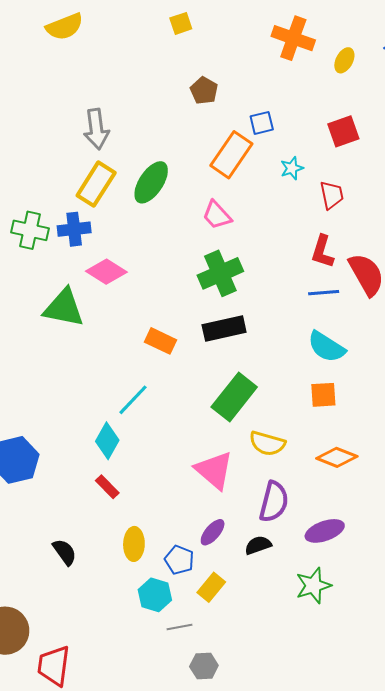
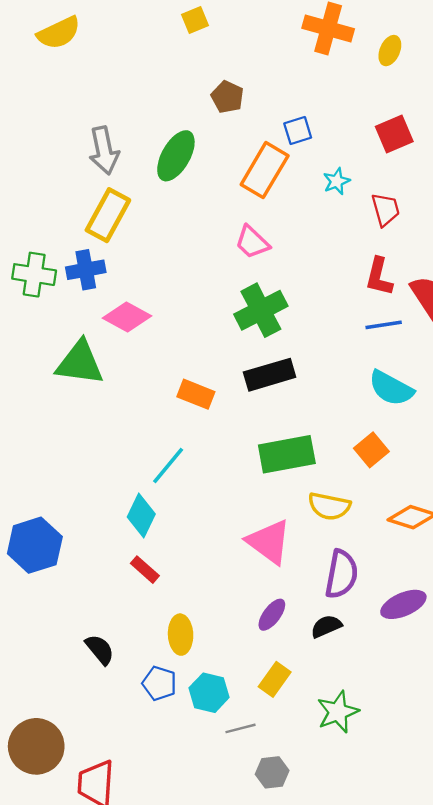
green ellipse: (151, 182) -> (176, 156), moved
orange square: (323, 395) -> (371, 450), moved, turned -32
green rectangle: (234, 397) -> (287, 454), turned 45
blue pentagon: (179, 560) -> (159, 683), moved
green star: (313, 586) -> (338, 712), moved

